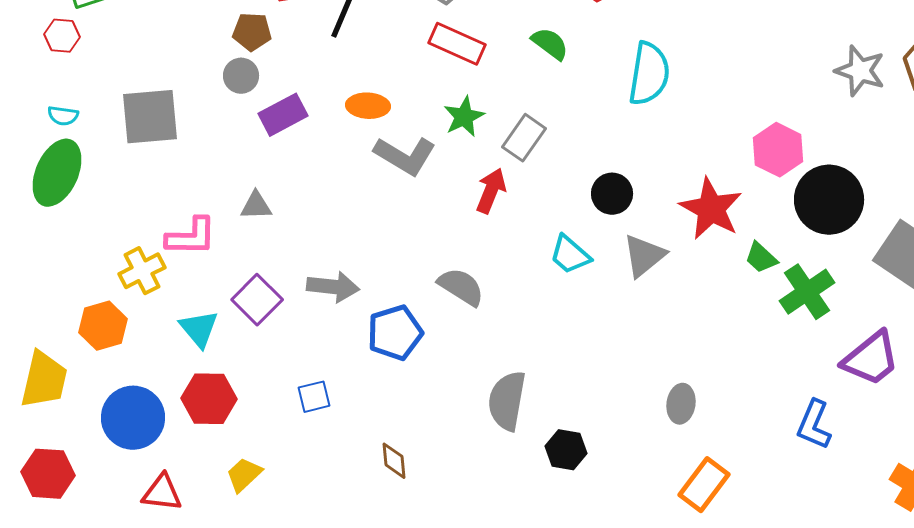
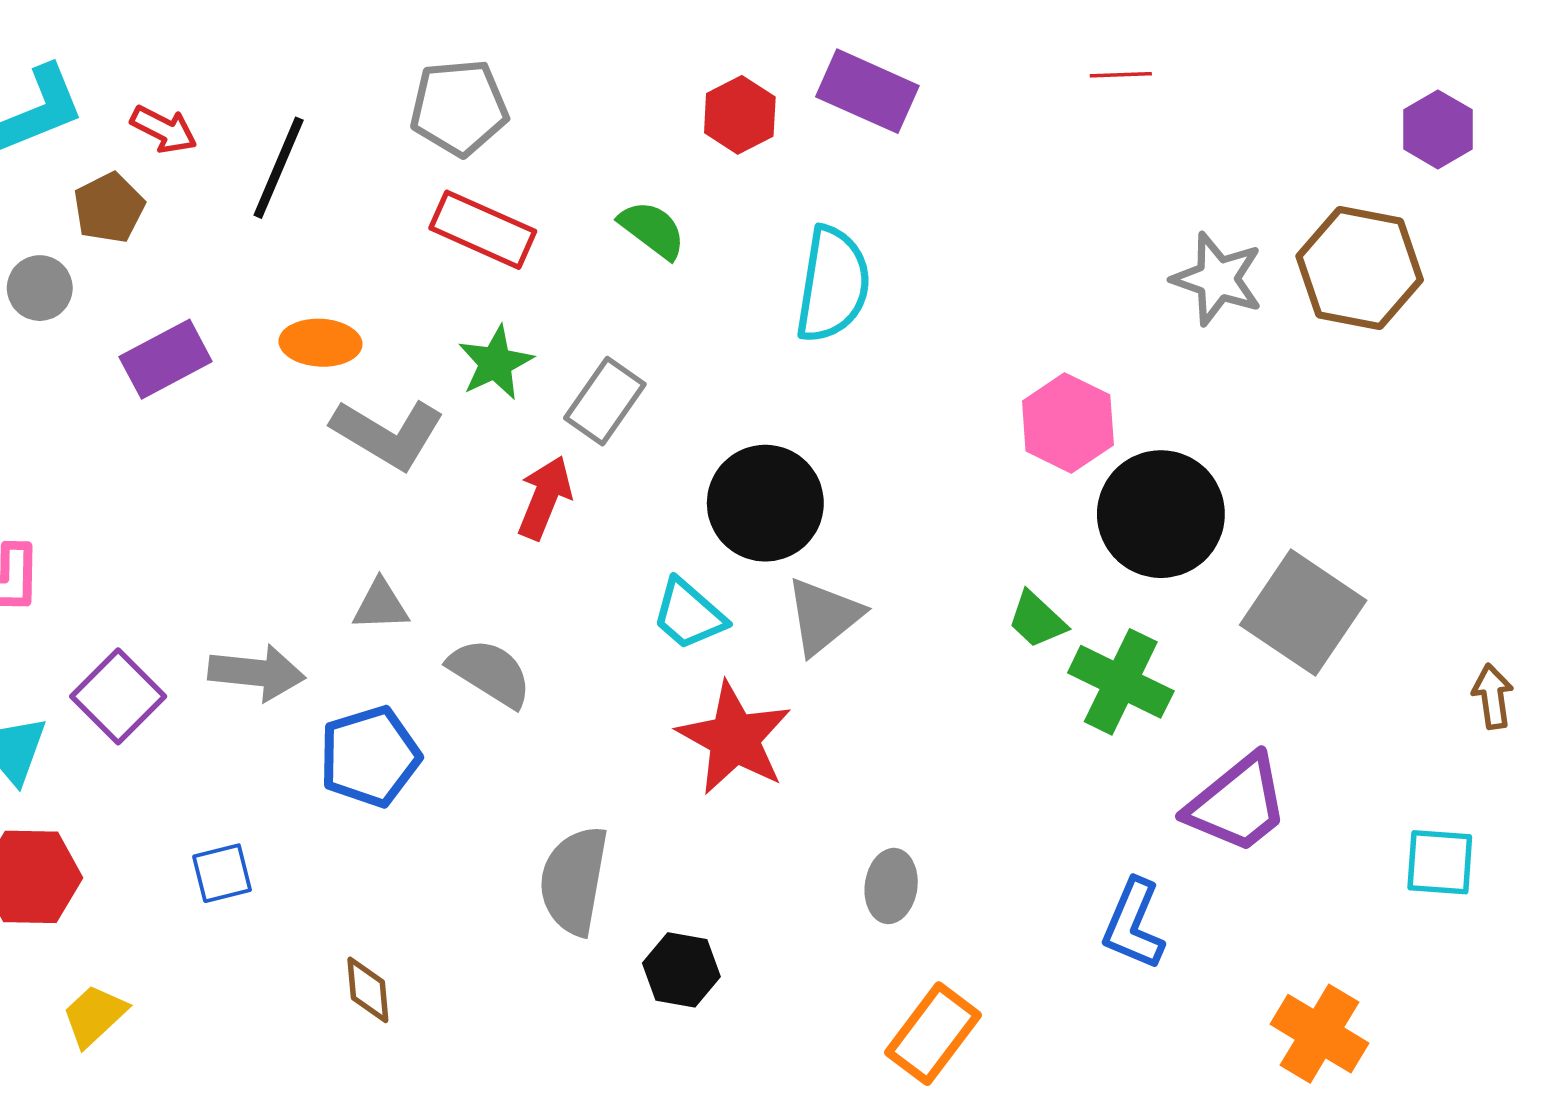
brown pentagon: (252, 32) -> (109, 208), turned -30
gray circle: (241, 76) -> (40, 288), moved
black circle: (612, 194) -> (765, 503), size x1.5
gray triangle: (256, 206) -> (381, 605), moved
red star: (711, 209) -> (734, 738), moved
green cross: (807, 292) -> (1121, 682), turned -30

